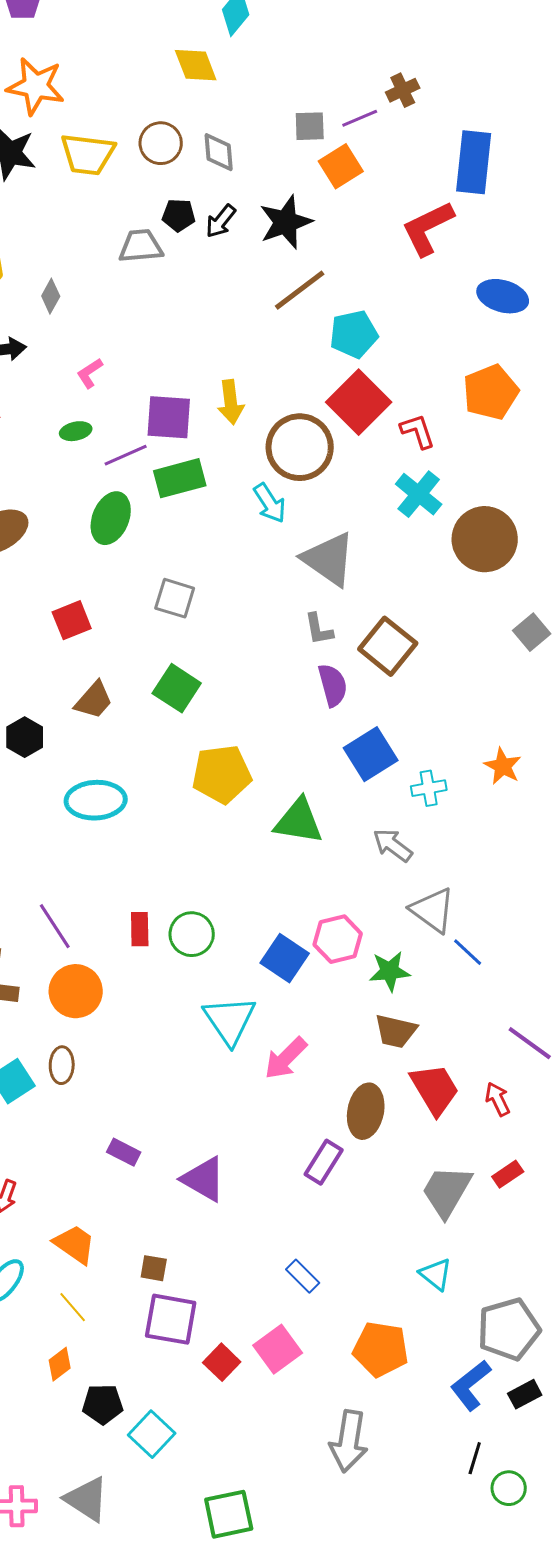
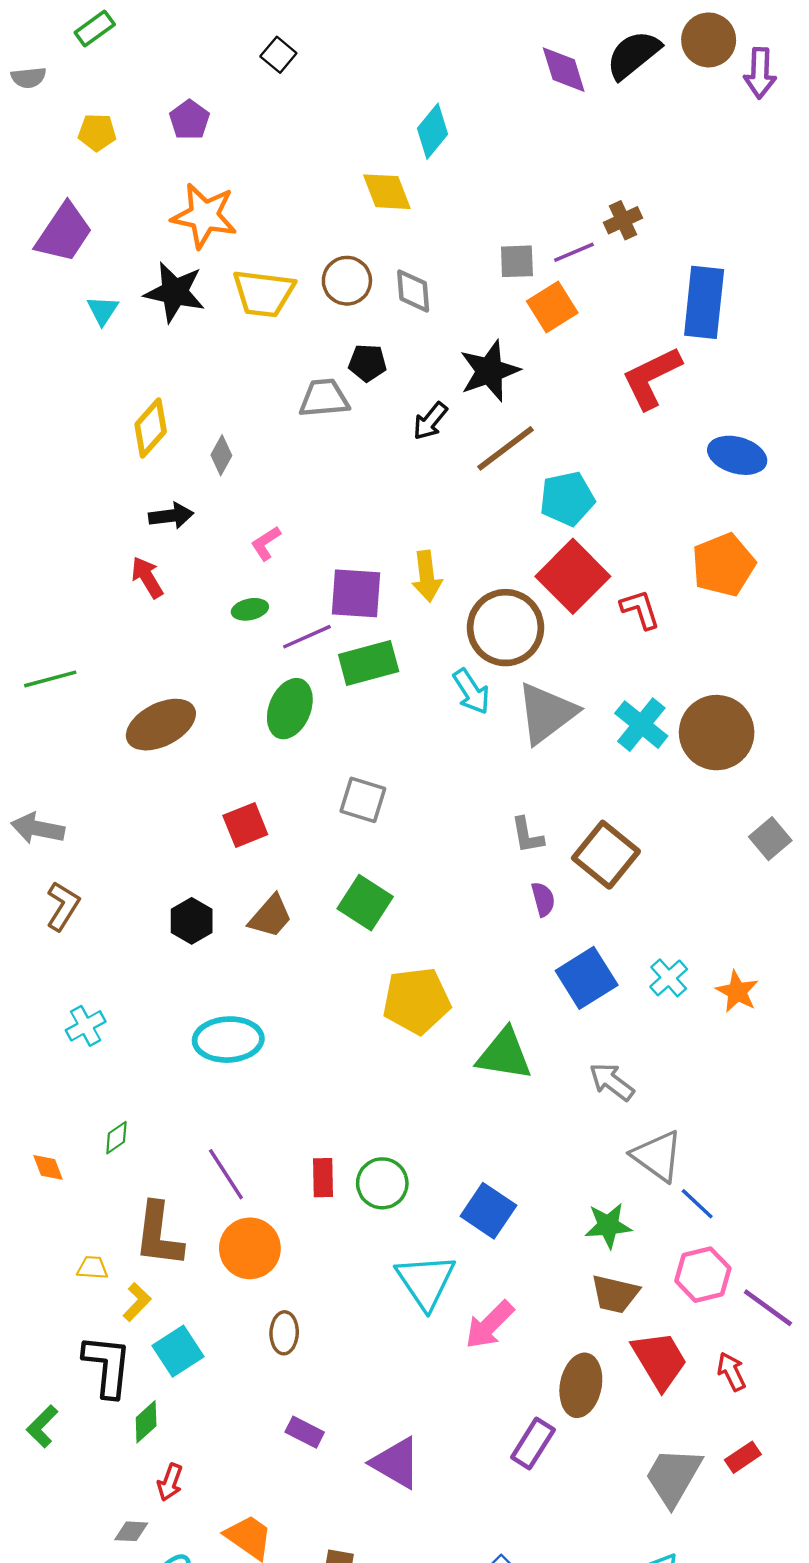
black arrow: (221, 221) -> (430, 421), moved
cyan cross: (419, 494) -> (641, 725), moved
gray triangle: (329, 559) -> (547, 713), moved, turned 48
purple semicircle: (333, 685) -> (543, 899), size x0.7
black hexagon: (25, 737) -> (192, 921), moved
cyan cross: (429, 788) -> (669, 978), moved, turned -32
cyan ellipse: (96, 800) -> (228, 1040), moved
pink hexagon: (338, 939) -> (703, 1275), moved
brown ellipse: (62, 1065) -> (284, 1333), moved

